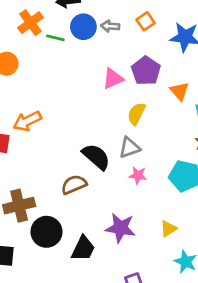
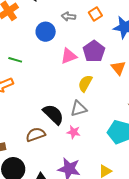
blue circle: (83, 27) -> (46, 32), moved
green line: (55, 38) -> (15, 60), moved
pink star: (138, 175) -> (74, 132), moved

